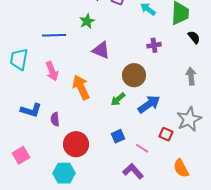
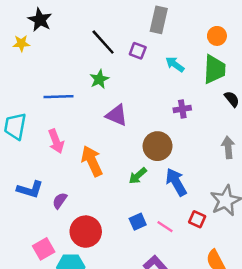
blue arrow: (149, 104) -> (176, 182), turned -85
purple semicircle: (55, 119) -> (60, 201), turned 40
pink line: (142, 148) -> (165, 227), moved
pink square: (21, 155) -> (44, 249), moved

